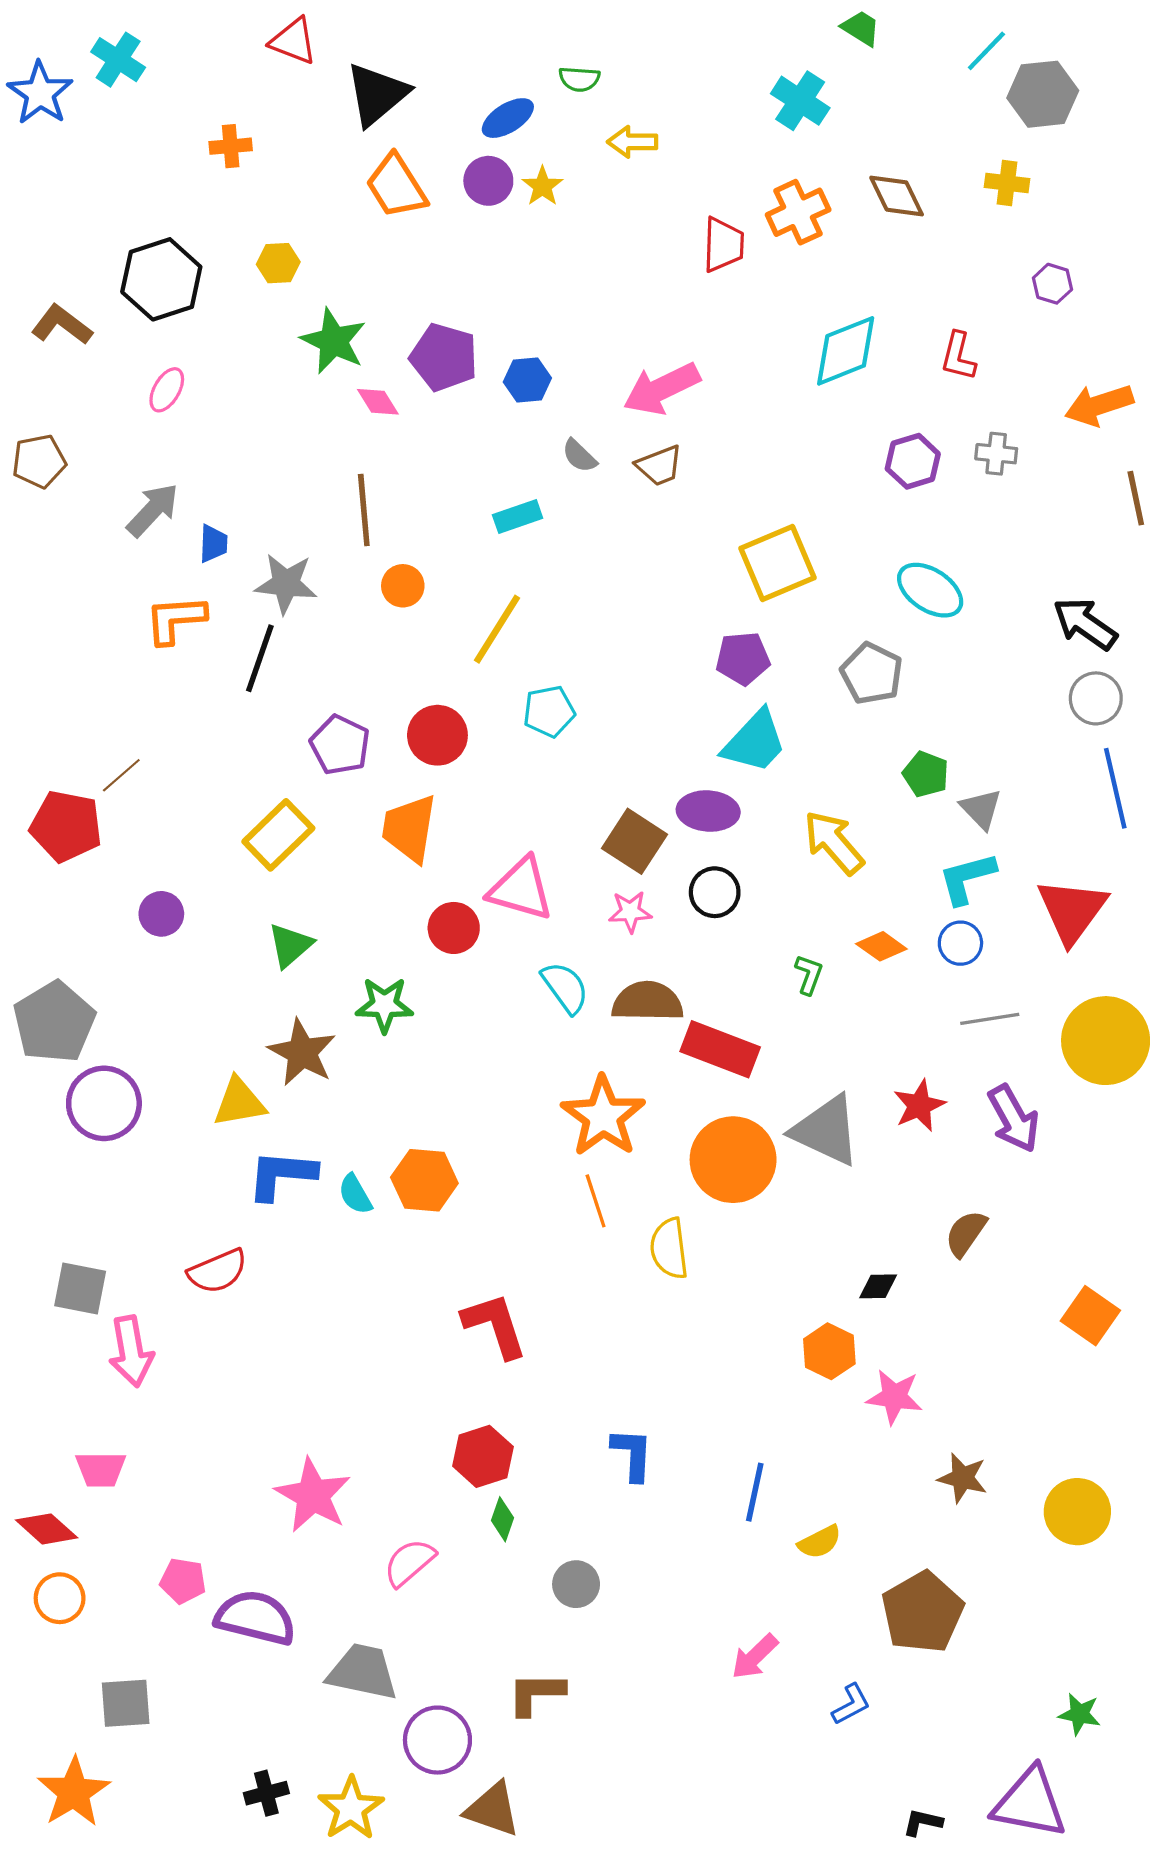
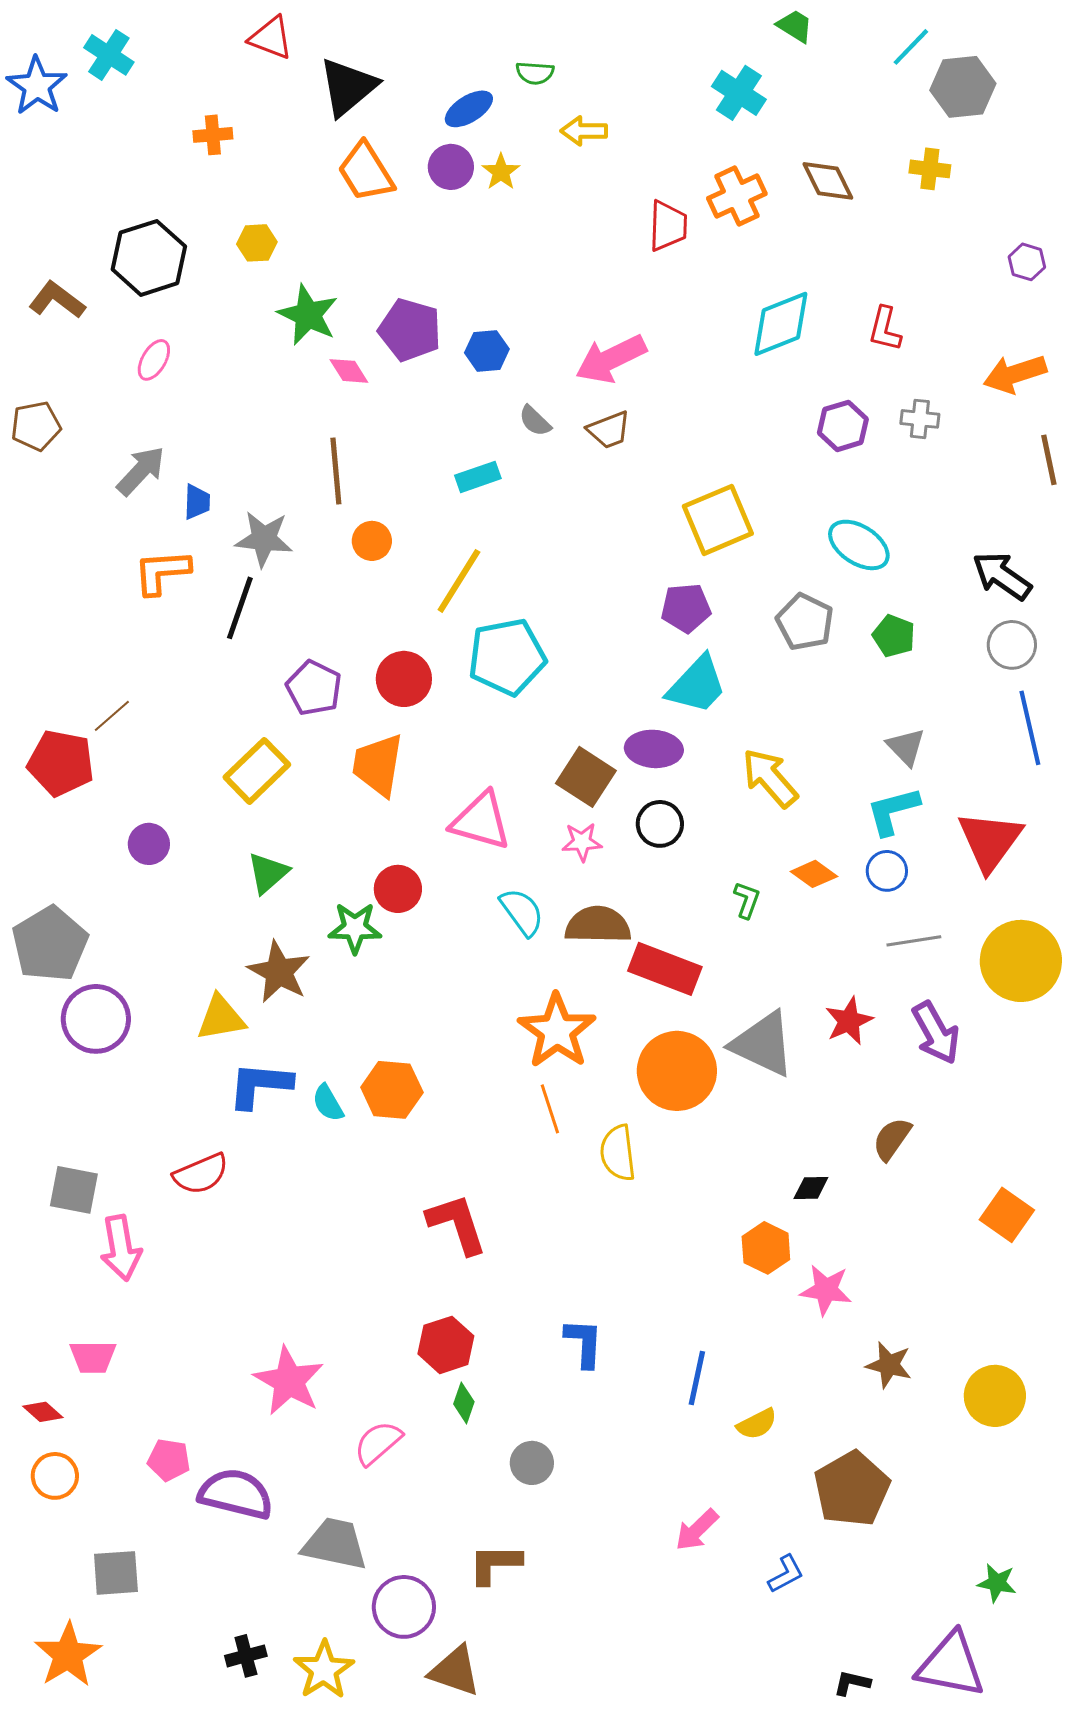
purple hexagon: (1052, 284) -> (1027, 262), moved
cyan pentagon: (549, 711) -> (507, 657), size x1.6
green pentagon: (926, 774) -> (894, 636), moved
red circle: (454, 928) -> (398, 889), moved
red diamond: (47, 1529) -> (43, 1412), size x0.7

